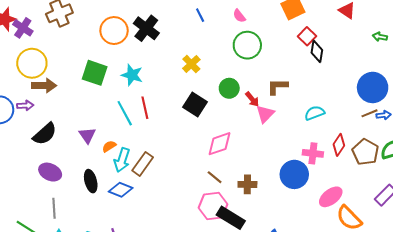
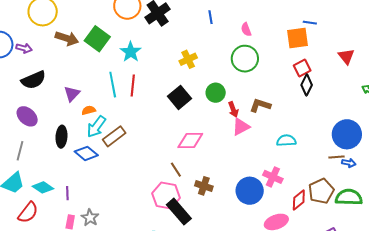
brown arrow: (44, 85) -> (67, 38), moved
red diamond: (339, 145) -> (299, 200), moved

